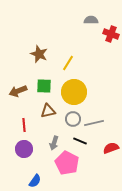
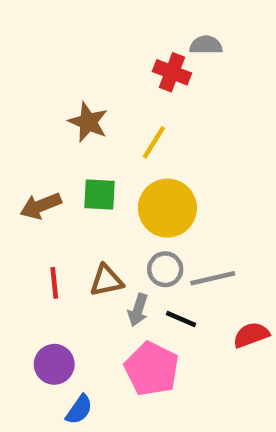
red cross: (111, 34) -> (172, 72), moved
brown triangle: (48, 111) -> (106, 281), moved
gray arrow: (54, 143) -> (138, 310), moved
purple circle: (24, 149) -> (54, 364), moved

